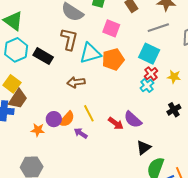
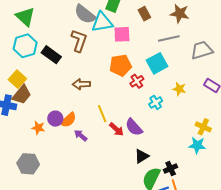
pink square: (111, 28) -> (122, 34), turned -30
cyan triangle: (90, 53) -> (102, 22), moved
cyan square: (149, 54) -> (157, 63), turned 30
red cross: (151, 74) -> (137, 81), moved
cyan cross: (147, 86) -> (156, 102), moved
black cross: (174, 110) -> (171, 168), moved
yellow line: (89, 113) -> (102, 114), moved

